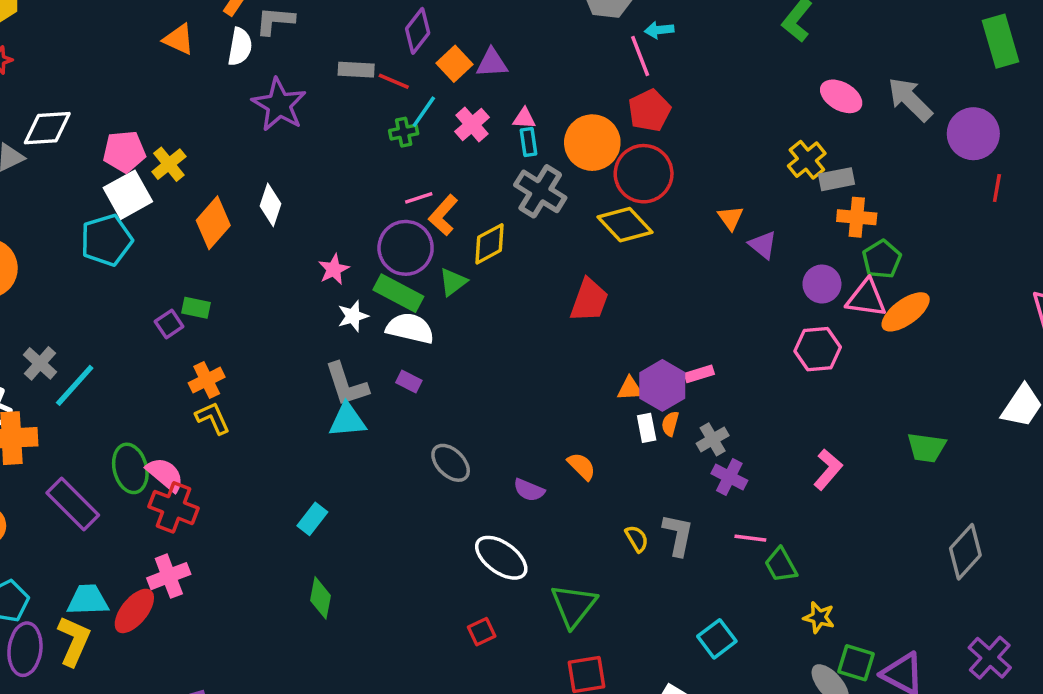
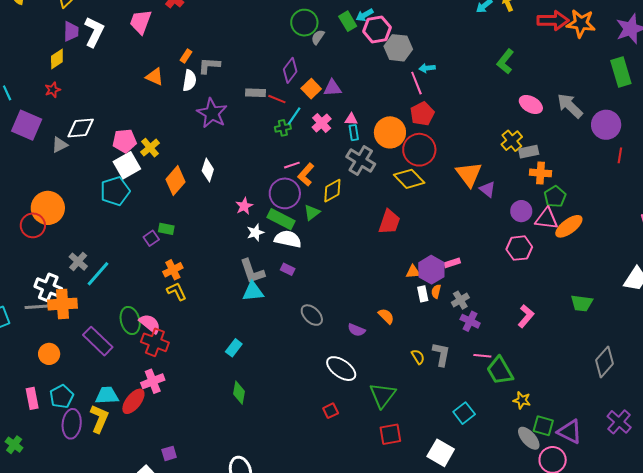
orange triangle: (731, 218) -> (469, 174), size x1.8
green trapezoid: (781, 565) -> (500, 371), size x1.4

